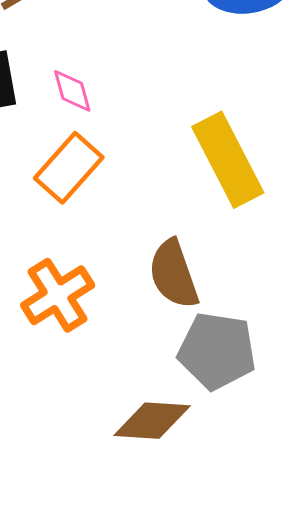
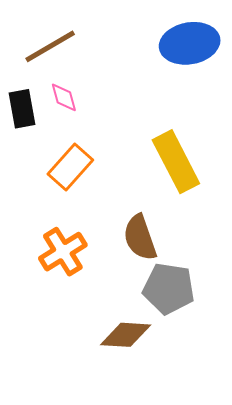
pink diamond: (72, 91) -> (64, 97), moved

